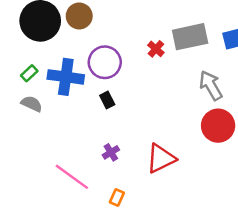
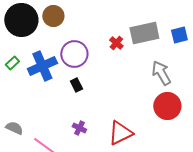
blue cross: (66, 77) -> (42, 66), turned -32
gray semicircle: (32, 104) -> (14, 128), moved
purple cross: (111, 152) -> (79, 128), turned -32

